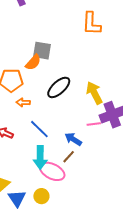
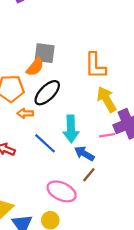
orange L-shape: (92, 24) -> (95, 66), moved
black ellipse: (59, 87) -> (47, 93), moved
cyan arrow: (40, 157) -> (71, 129), moved
brown line: (69, 157) -> (89, 175), moved

